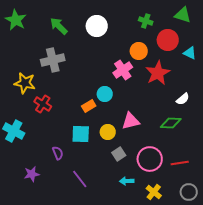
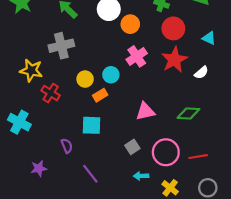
red circle: (168, 40) -> (173, 28), moved
orange circle: (139, 51) -> (130, 24), moved
cyan circle: (105, 94) -> (111, 75), moved
white semicircle: (183, 99) -> (201, 73), moved
yellow circle: (108, 132) -> (85, 79), moved

